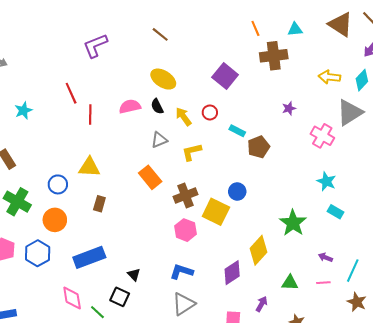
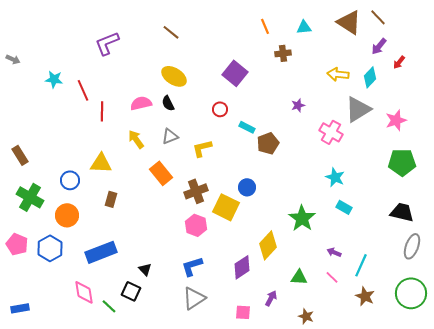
brown cross: (274, 56) -> (283, 53), size x0.6
cyan star: (23, 110) -> (54, 79), moved, turned 30
yellow arrow: (184, 117) -> (136, 139), moved
blue L-shape: (181, 272) -> (192, 266), turned -35
pink line: (323, 283) -> (332, 277), turned 48

